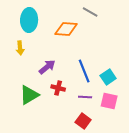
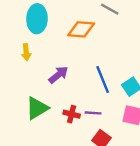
red cross: (58, 88) -> (72, 114), moved
purple line: (85, 97) -> (93, 113), moved

